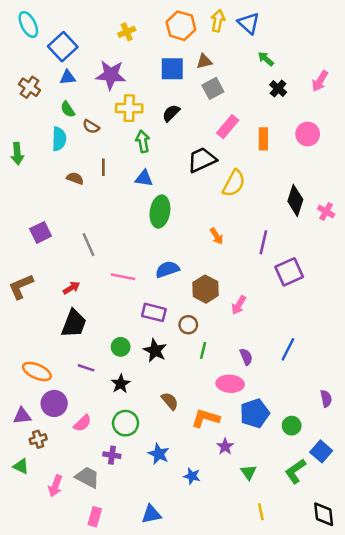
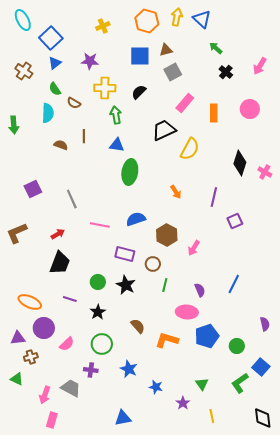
purple star: (111, 75) -> (90, 61), size x0.7
blue triangle: (68, 77) -> (55, 63), turned -32
purple square: (289, 272) -> (235, 221), size x0.7
purple star: (225, 447) -> (183, 403), moved
pink rectangle: (95, 517) -> (52, 420), moved

